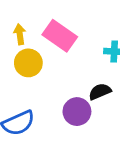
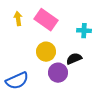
yellow circle: (28, 63) -> (46, 52), moved

